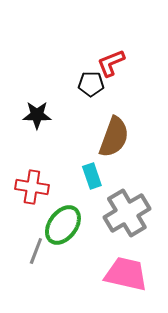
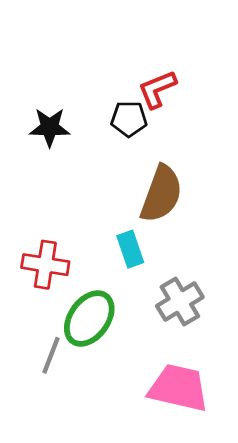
black star: (37, 115) -> (50, 127), moved
gray cross: (127, 213) -> (180, 302), size x0.7

